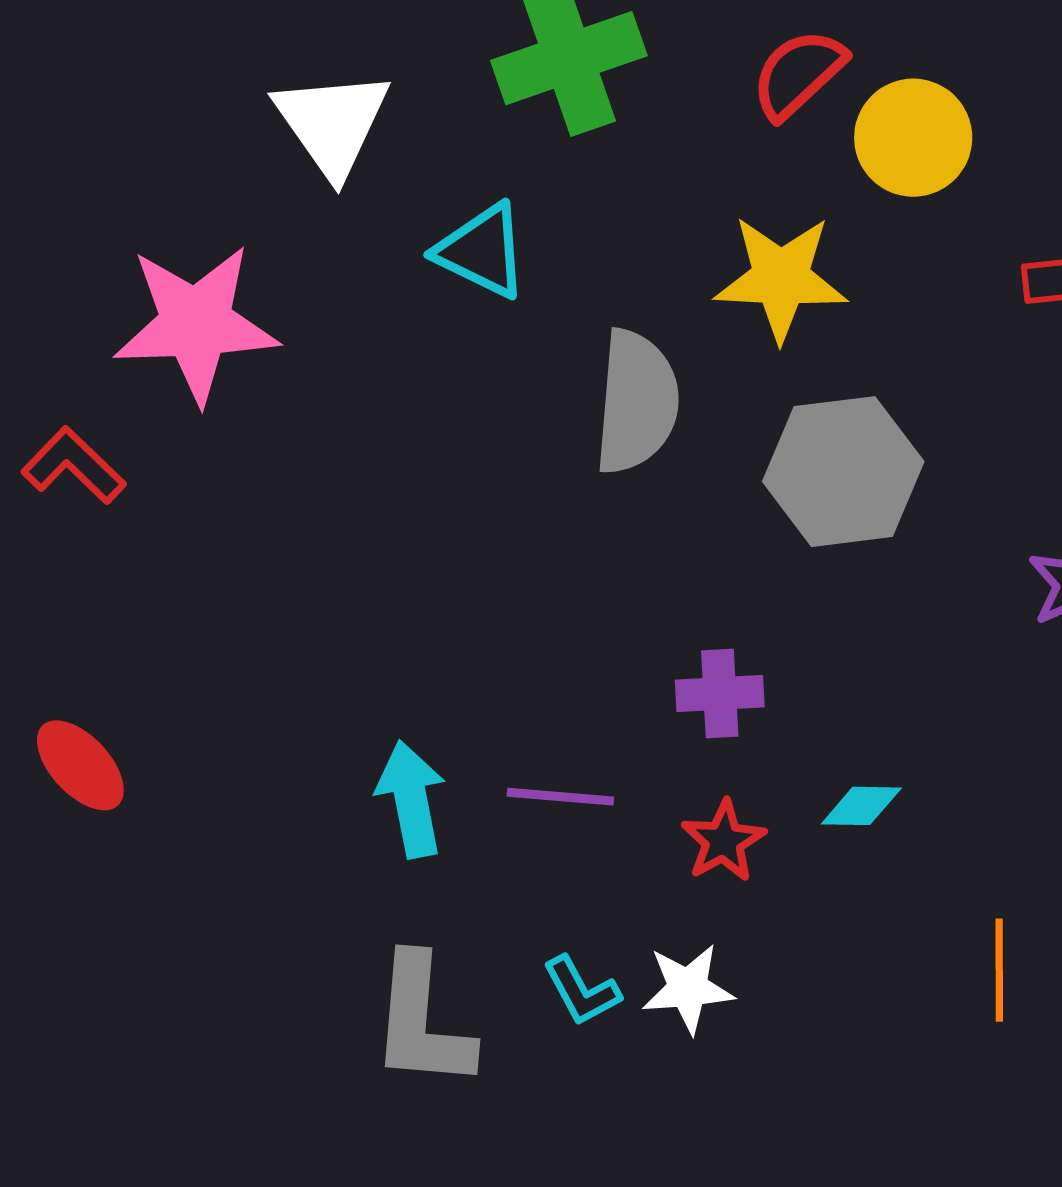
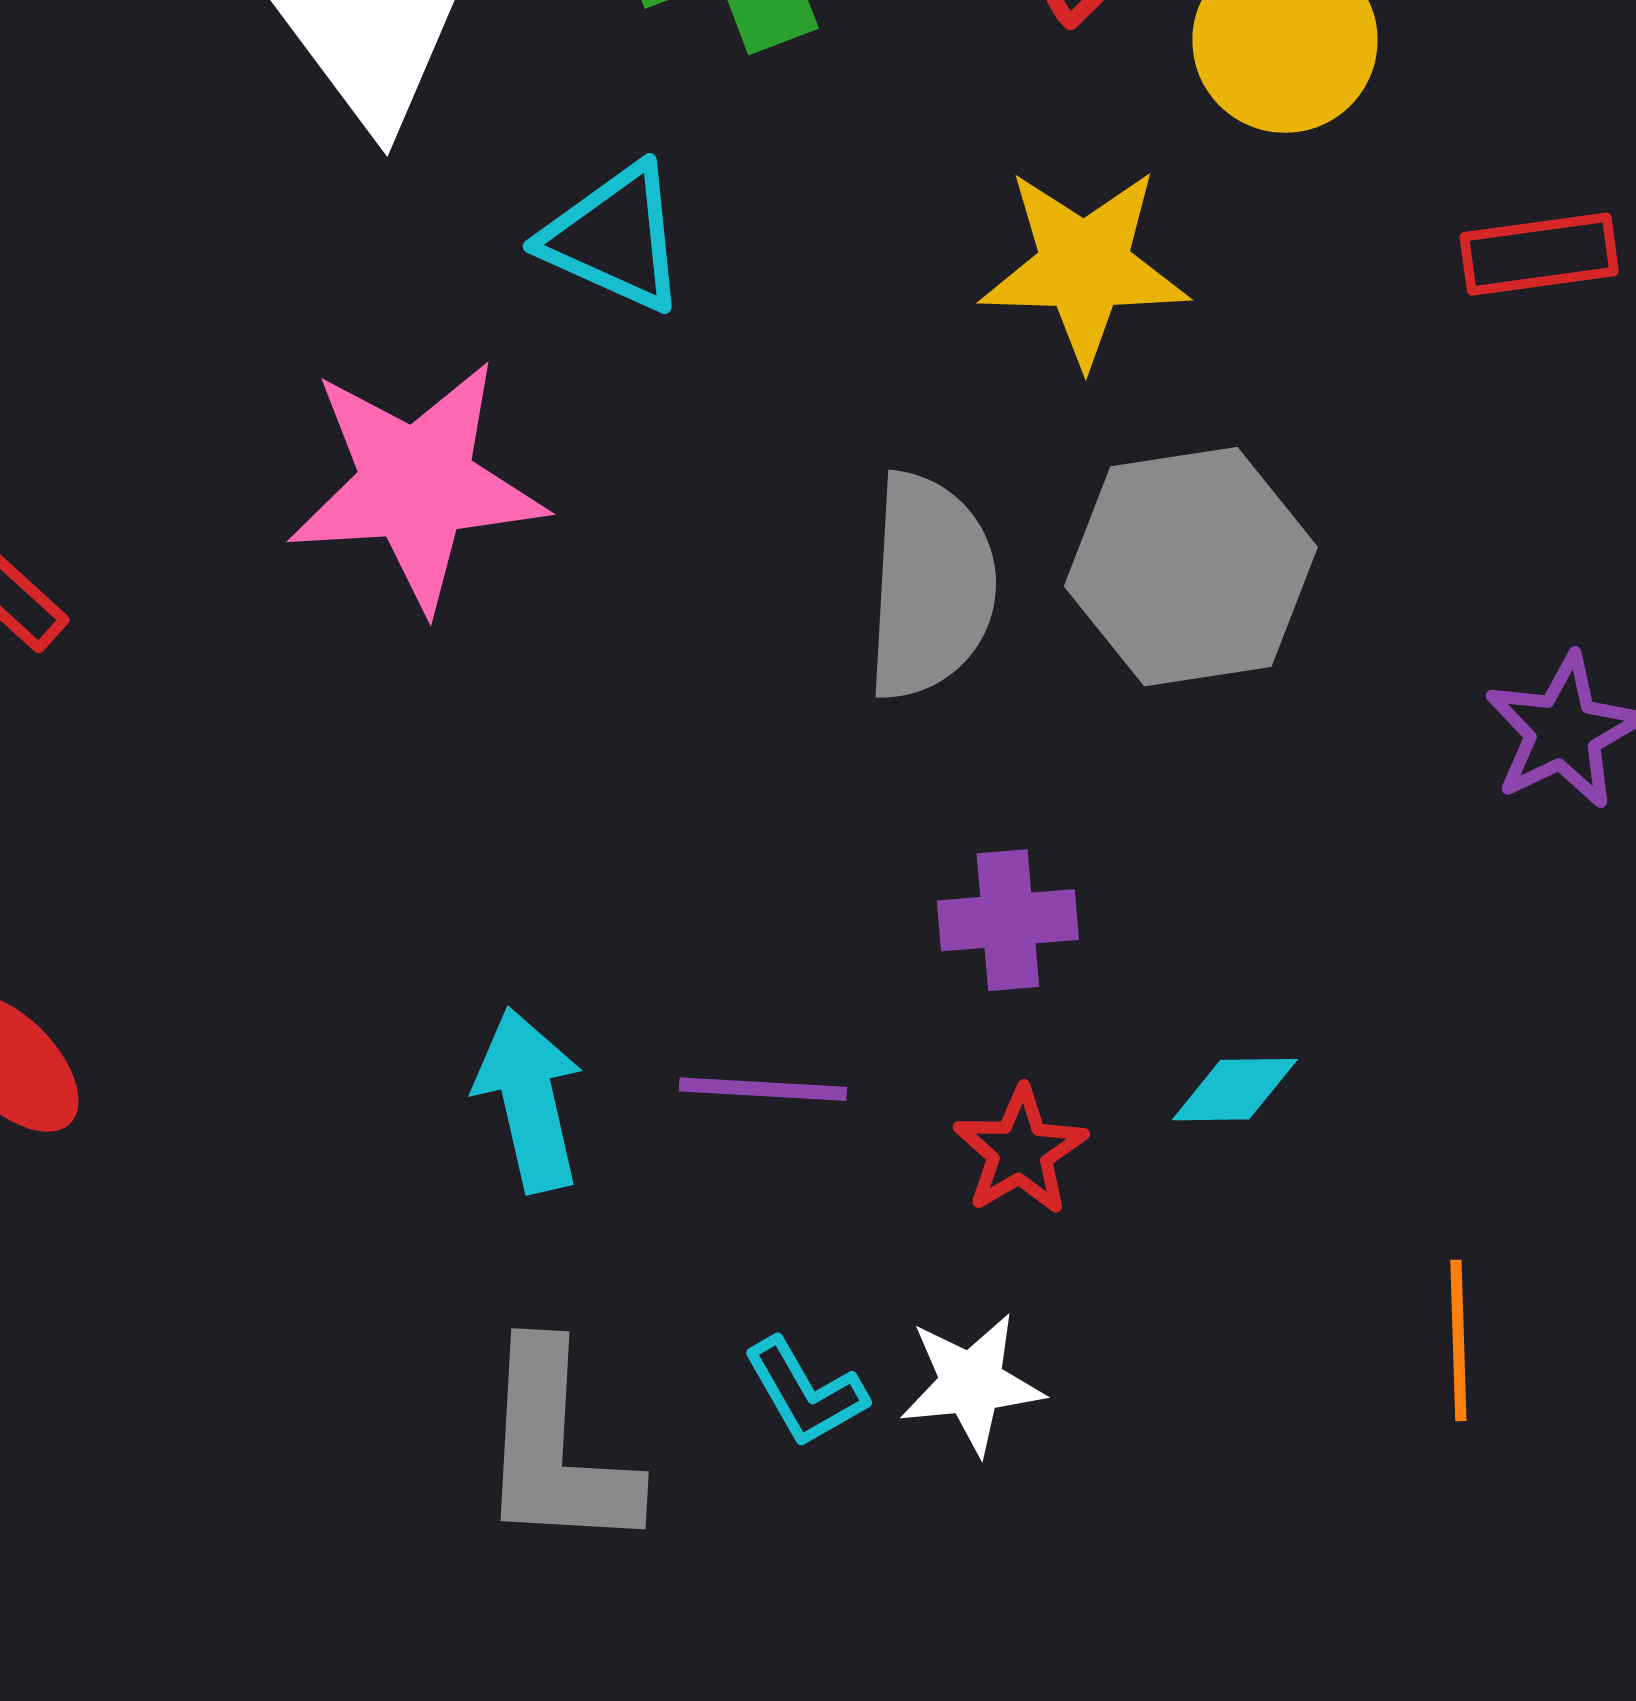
pink star: (196, 324) -> (417, 485), moved
gray semicircle: (636, 402) -> (930, 586), moved

